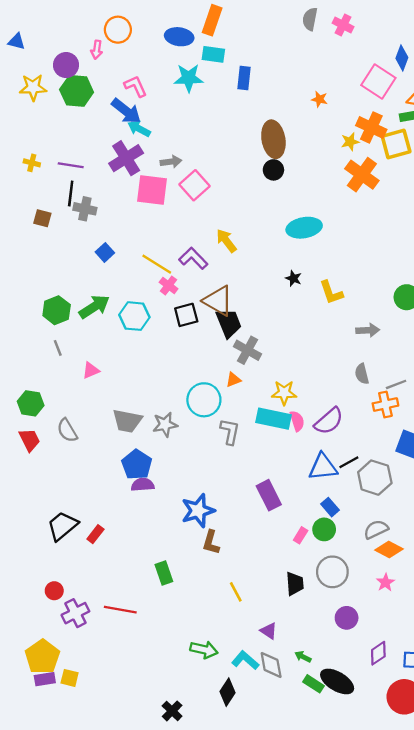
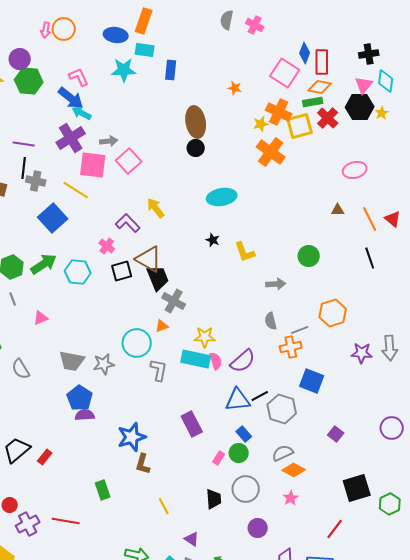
pink arrow: (97, 50) -> (46, 30), moved
blue square: (105, 252) -> (53, 218), size x1.8
yellow line: (157, 264) -> (76, 190), moved

